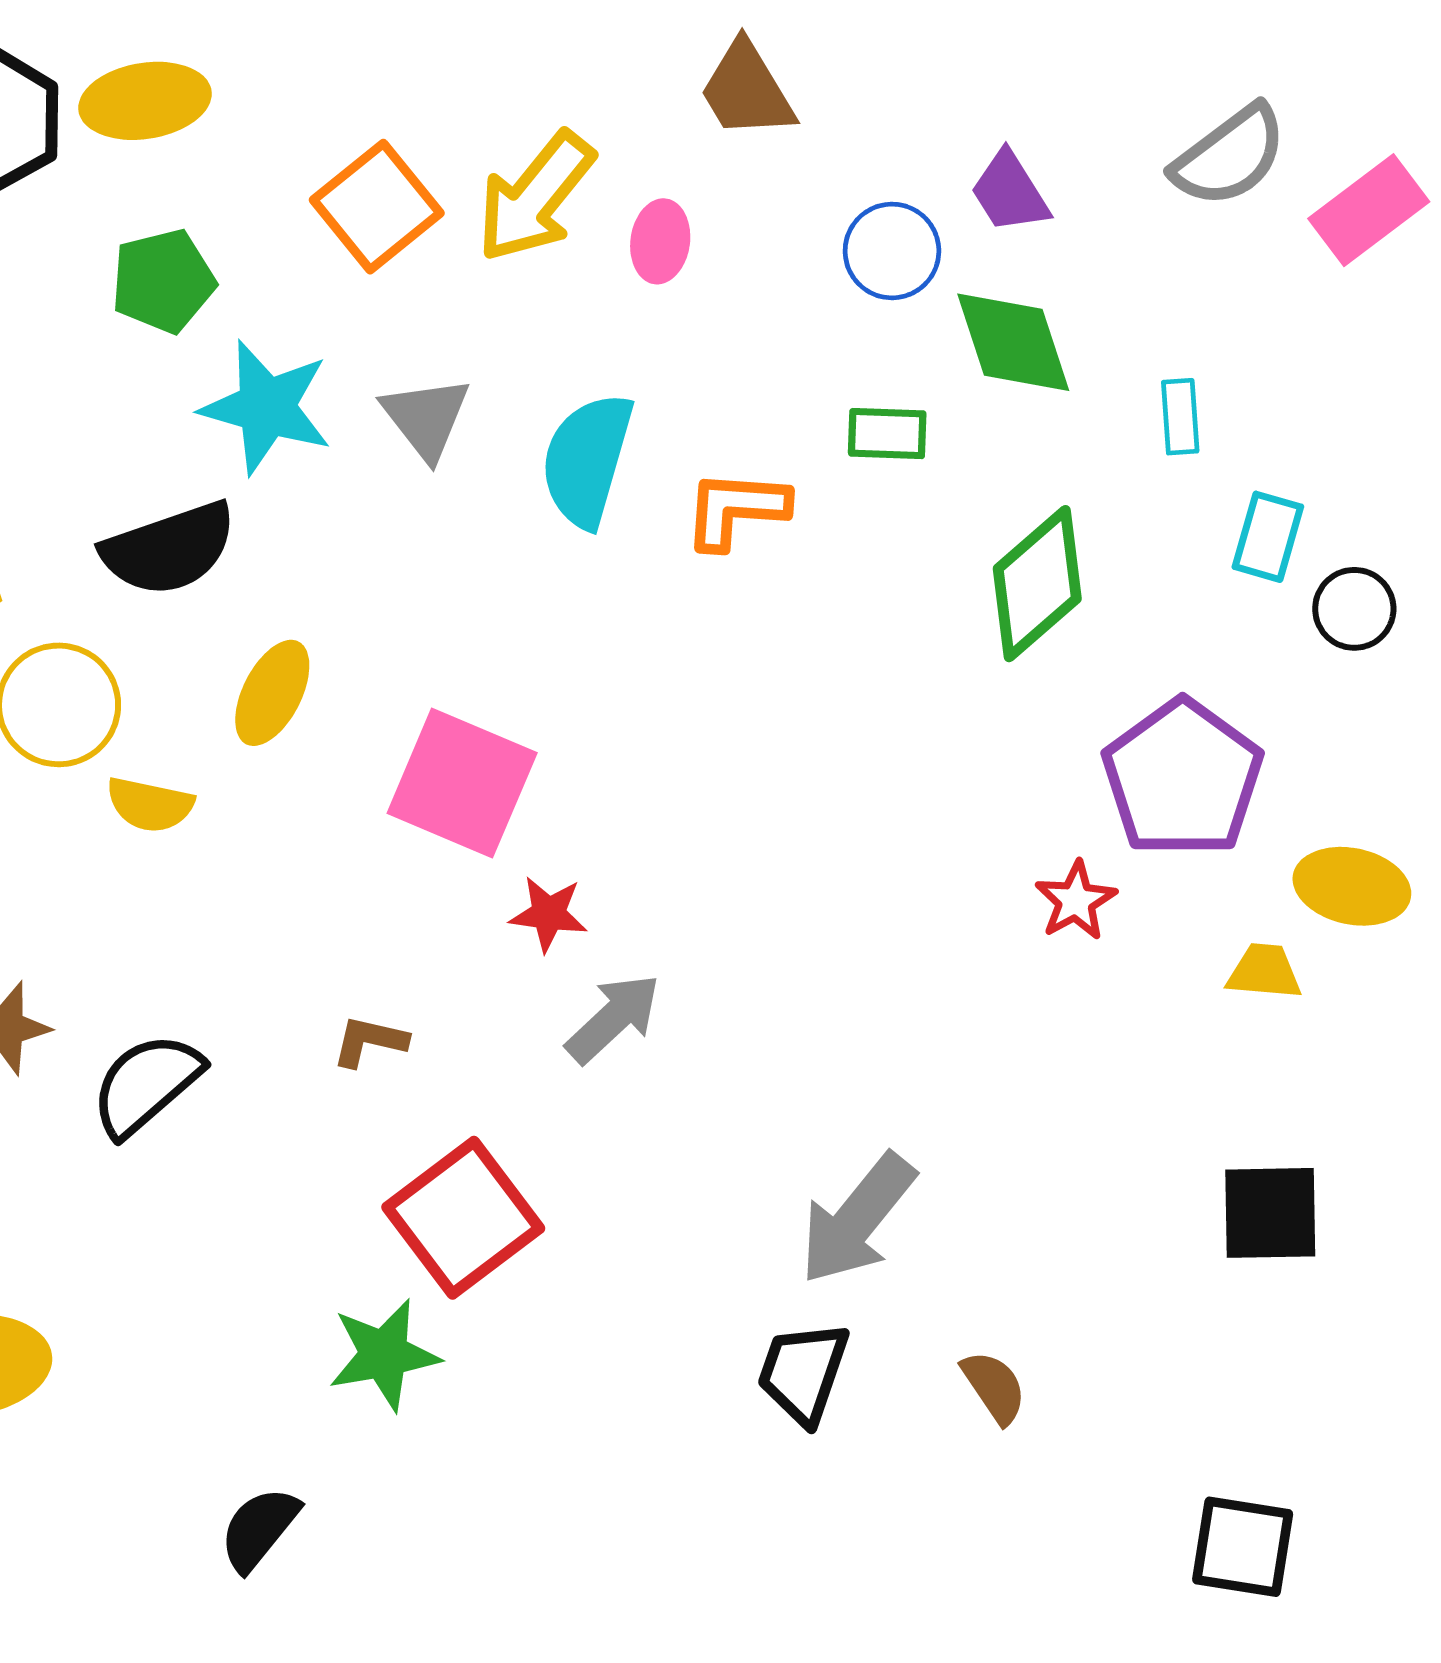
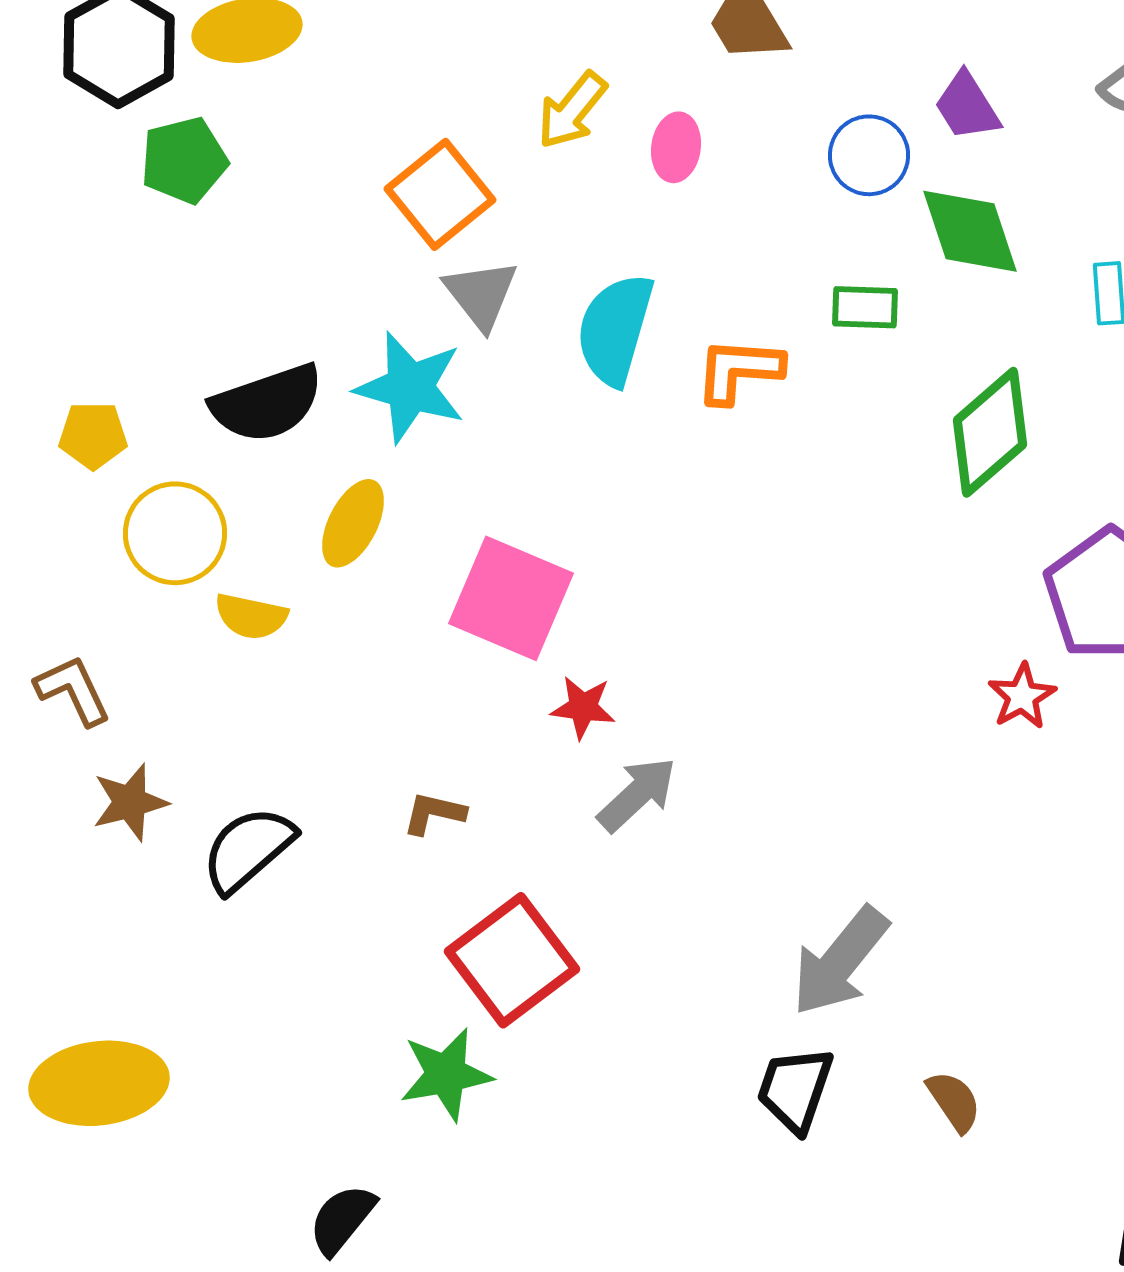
yellow arrow: (535, 197) -> (572, 110), size x0.7
orange square: (377, 207) -> (440, 194), moved
green pentagon: (163, 281) -> (184, 160), moved
cyan star: (266, 407) -> (410, 387), moved

